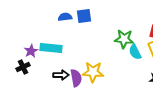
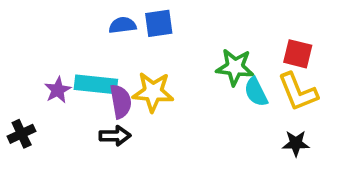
black cross: (23, 67) -> (22, 134), moved
yellow star: (93, 72) -> (153, 92), moved
purple semicircle: (76, 78) -> (121, 101), moved

